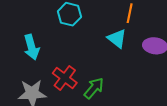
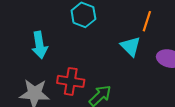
red cross: (65, 78) -> (71, 81), turned -35

